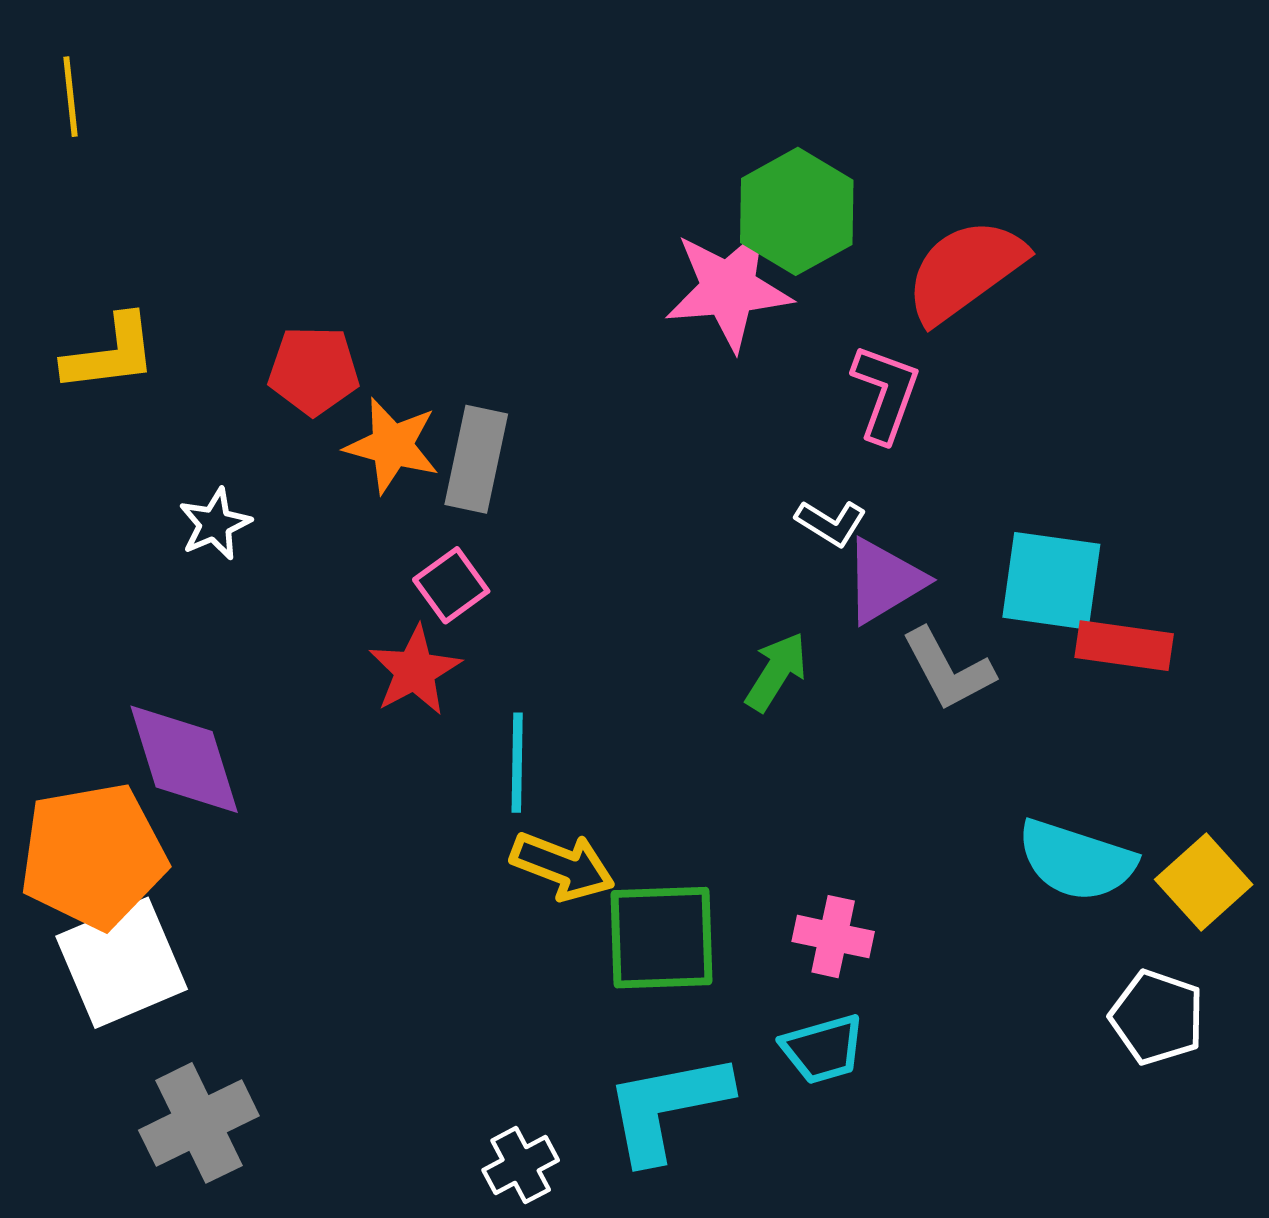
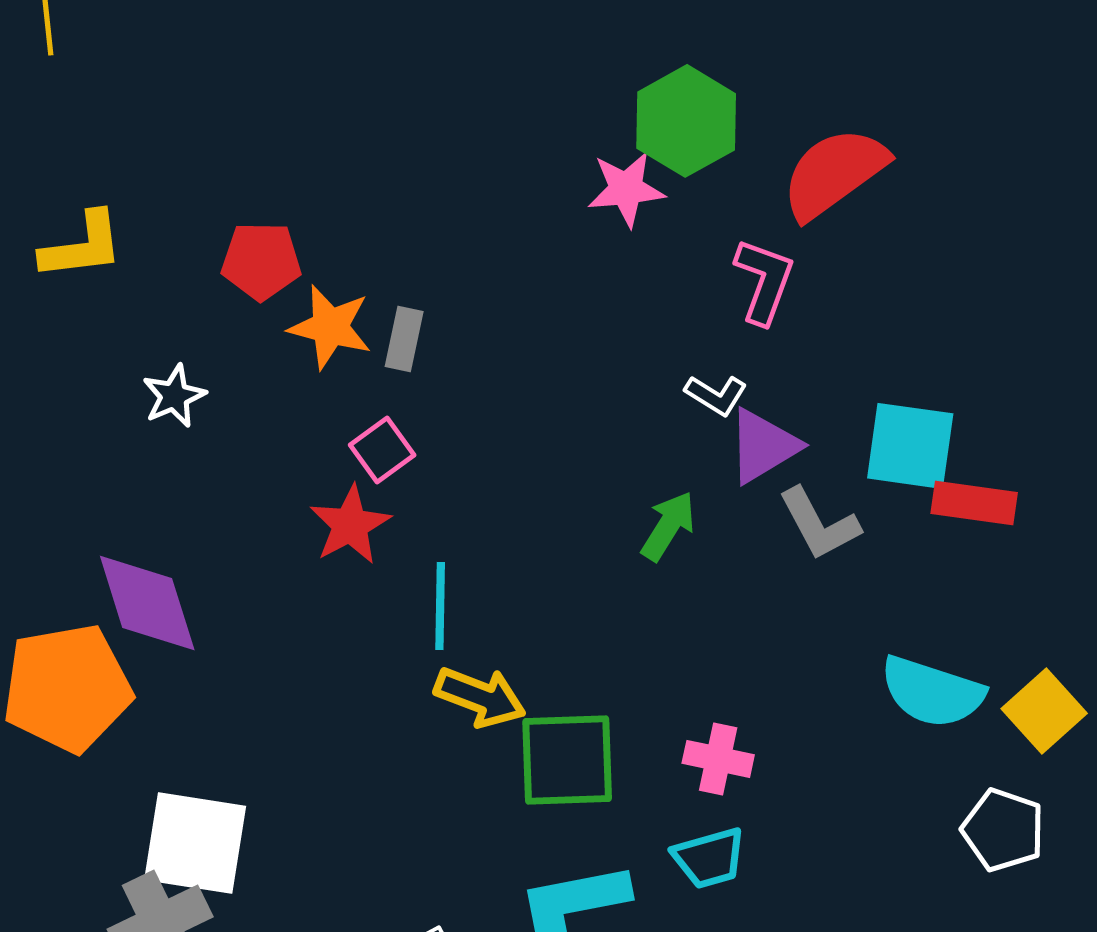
pink star: (729, 289) -> (626, 189), size x0.7
gray rectangle: (476, 459) -> (404, 339), size x0.7
white square: (122, 963) -> (195, 843), moved, turned 32

